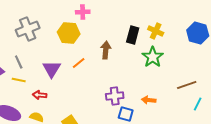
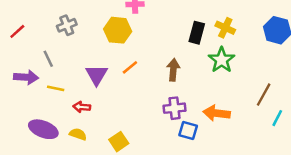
gray cross: (28, 29) -> (67, 25), size x0.7
brown arrow: (106, 50) -> (173, 70), moved
gray line: (19, 62) -> (48, 59), moved
brown line: (187, 85) -> (264, 95), turned -42
orange arrow: (149, 100) -> (217, 113), size x1.5

